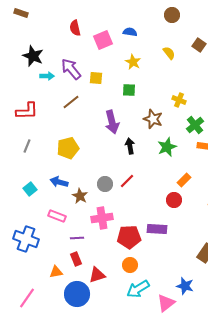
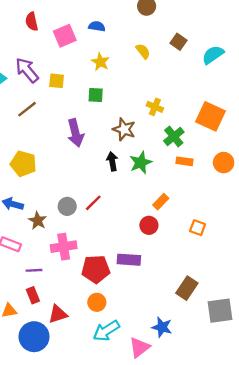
black arrow: (130, 146) -> (112, 161), moved
yellow pentagon: (68, 148) -> (23, 164), turned 30

